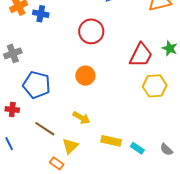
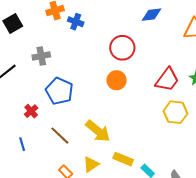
orange circle: (85, 76) -> (117, 80), moved
red cross: (12, 110) -> (31, 111), turned 32
yellow arrow: (82, 118) -> (98, 131), size x1.5
yellow triangle: (70, 146) -> (91, 164), moved

